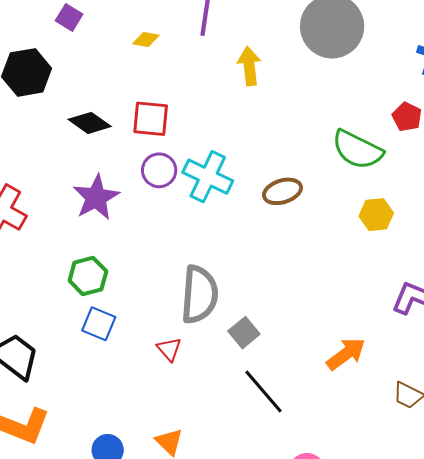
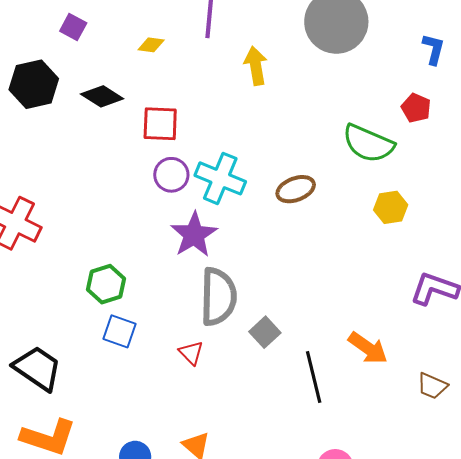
black diamond: (90, 123) -> (102, 96), moved
purple star: (96, 197) -> (194, 235), moved
orange arrow: (346, 354) -> (368, 348), turned 75
black line: (263, 392) -> (314, 377), moved, turned 30

